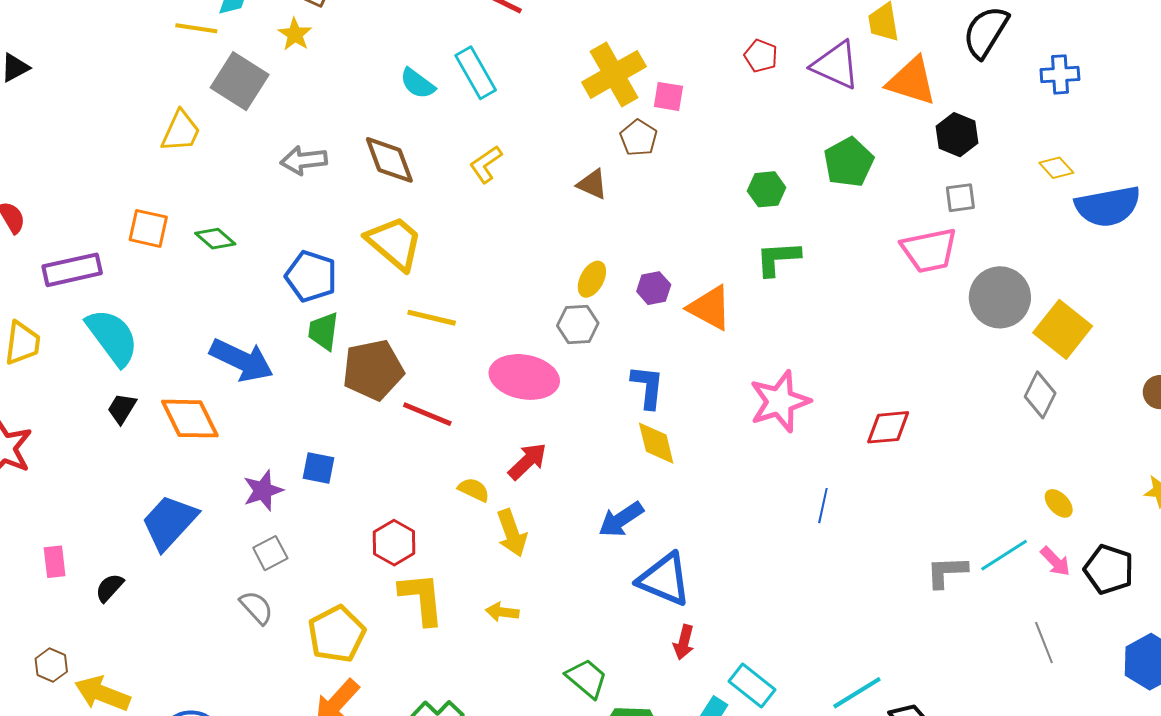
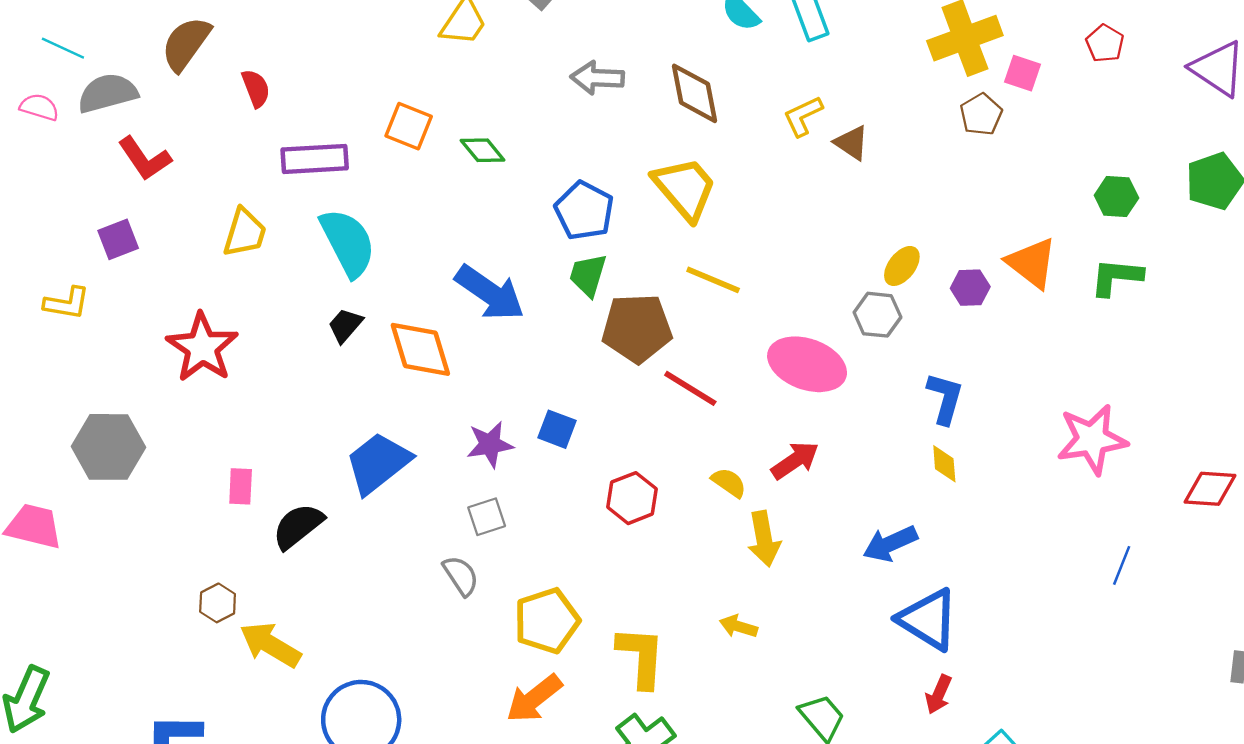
red pentagon: (761, 56) -> (1105, 43), moved
brown triangle: (592, 184) -> (852, 143), moved
orange triangle: (710, 308) -> (1032, 263), moved
yellow diamond: (656, 443) -> (944, 464), size x0.7
red hexagon: (394, 543) -> (632, 498), moved
black semicircle: (109, 588) -> (298, 526), size x1.5
yellow L-shape: (422, 598) -> (641, 657), moved

